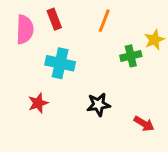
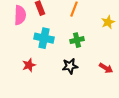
green cross: (131, 56) -> (77, 40), moved
red arrow: (144, 124) -> (106, 68), moved

